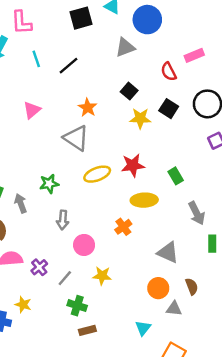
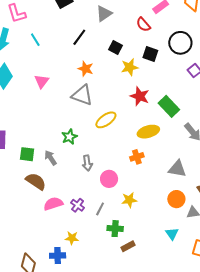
black line: (69, 66) -> (79, 37), moved
red star: (133, 165) -> (140, 96), moved, turned -30
green rectangle: (176, 176) -> (169, 106), size x1.5
orange cross: (123, 227) -> (137, 157), turned 32

